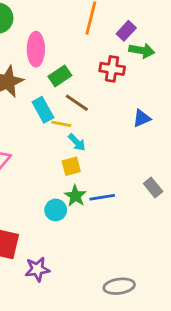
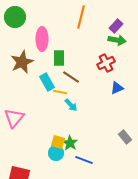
purple rectangle: (126, 31) -> (116, 26), moved
red cross: (112, 69) -> (106, 63), moved, turned -36
green rectangle: (60, 76) -> (59, 58), turned -56
yellow square: (71, 166) -> (58, 142), moved, turned 32
blue line: (102, 197) -> (84, 160), moved, turned 30

